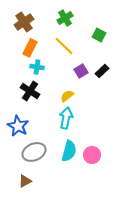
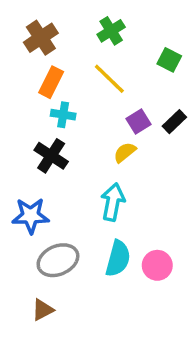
yellow semicircle: (67, 96) -> (125, 152), moved
blue star: (18, 126) -> (31, 216), turned -30

